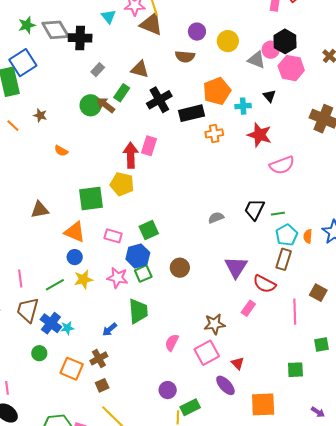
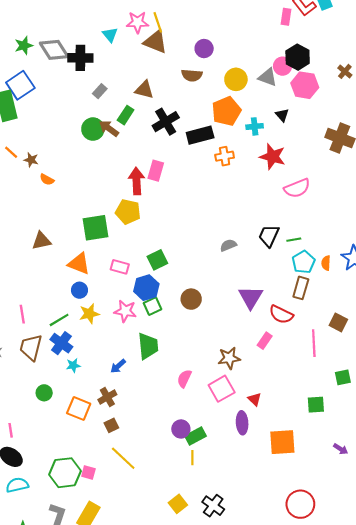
yellow circle: (228, 41) -> (236, 79), moved
brown star: (40, 115) -> (31, 160), moved
orange semicircle: (61, 151) -> (47, 180), moved
blue cross: (51, 323) -> (61, 343), moved
purple ellipse: (225, 385) -> (242, 423), turned 40
green rectangle: (190, 407) -> (195, 436), moved

